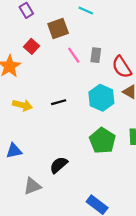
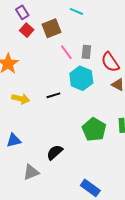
red square: (31, 46) -> (27, 30), moved
cyan hexagon: (101, 98) -> (81, 78), moved

